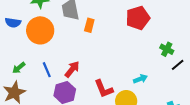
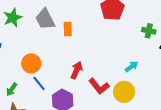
orange circle: (40, 30) -> (31, 63), moved, size x0.7
red arrow: (72, 69) -> (77, 70), moved

